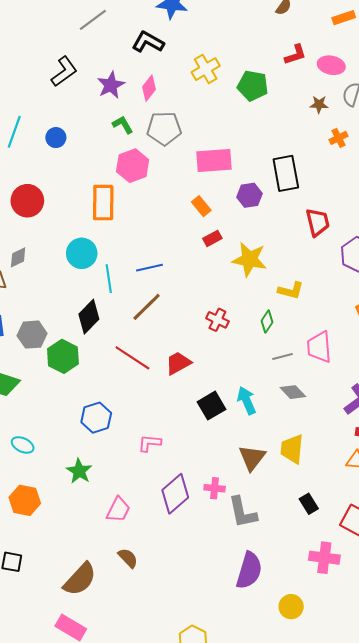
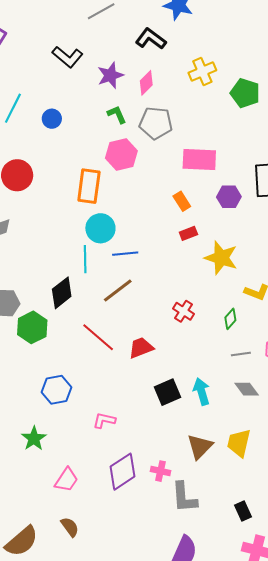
black L-shape: (64, 71) -> (68, 57), turned 68
cyan circle: (82, 253) -> (100, 228), moved
black rectangle: (309, 504) -> (243, 511), moved

